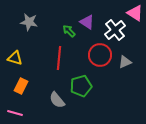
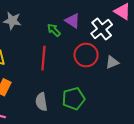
green pentagon: (81, 86) -> (74, 99), moved
gray semicircle: (57, 100) -> (41, 102), turned 30

